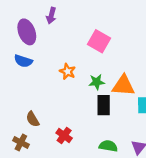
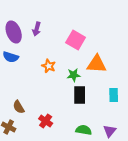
purple arrow: (51, 16) -> (37, 29), moved
orange triangle: (123, 85) -> (97, 64), moved

